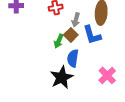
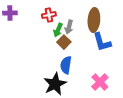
blue L-shape: (92, 35) -> (102, 42), moved
green arrow: (59, 41) -> (58, 30), moved

